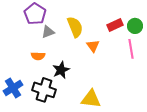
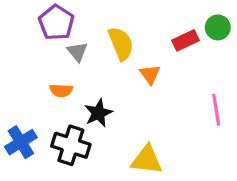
green circle: (135, 26) -> (218, 27), moved
gray triangle: (48, 32) -> (77, 52), turned -48
pink line: (131, 49) -> (216, 110), moved

